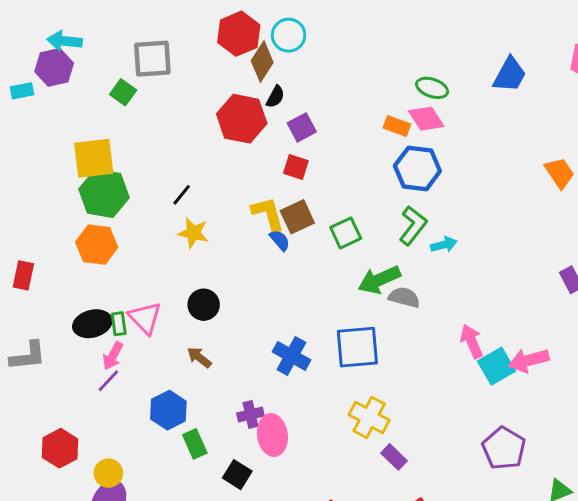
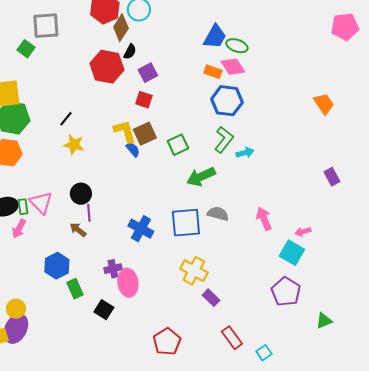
blue trapezoid: (510, 75) -> (215, 37), moved
gray semicircle: (404, 297) -> (218, 214), moved
pink arrow: (529, 360) -> (303, 232), size x0.6
cyan square: (497, 366) -> (292, 253), moved, turned -30
purple line: (108, 381) -> (89, 213), moved, turned -48

